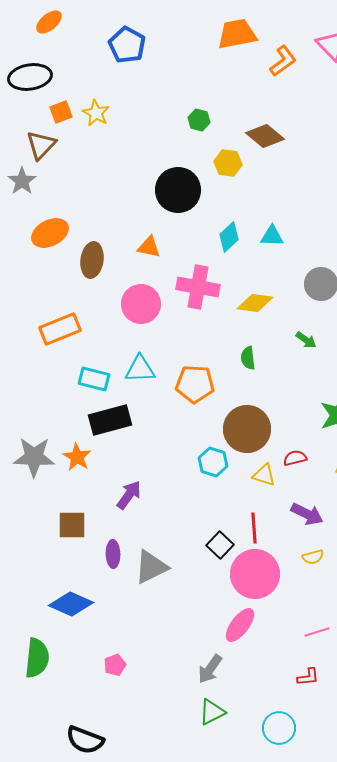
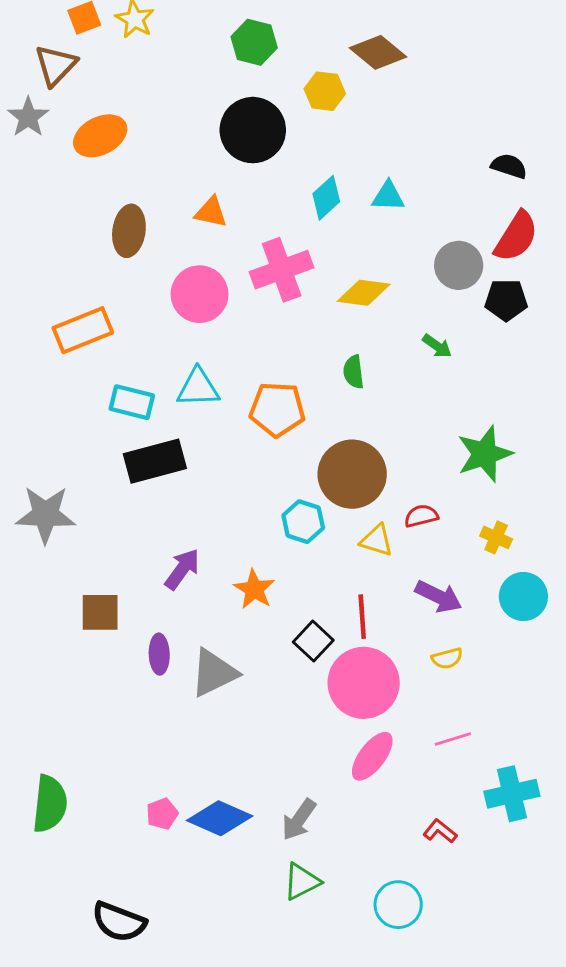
green hexagon: (199, 120) -> (254, 42), moved, size x1.4
orange ellipse: (50, 233) -> (100, 136), moved
pink cross: (198, 287) -> (282, 270), turned -30
orange star: (77, 457) -> (254, 589), moved
blue diamond: (71, 604) -> (220, 818), moved
pink ellipse: (240, 625) -> (372, 756), moved
pink line: (317, 632) -> (453, 739), moved
red L-shape: (308, 677) -> (440, 831), turned -135

